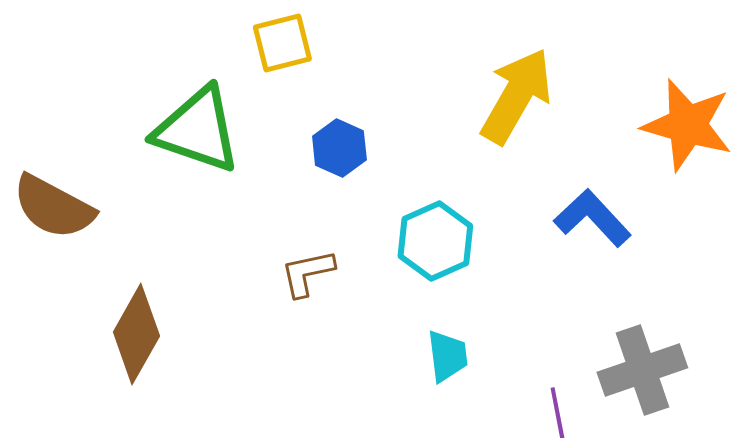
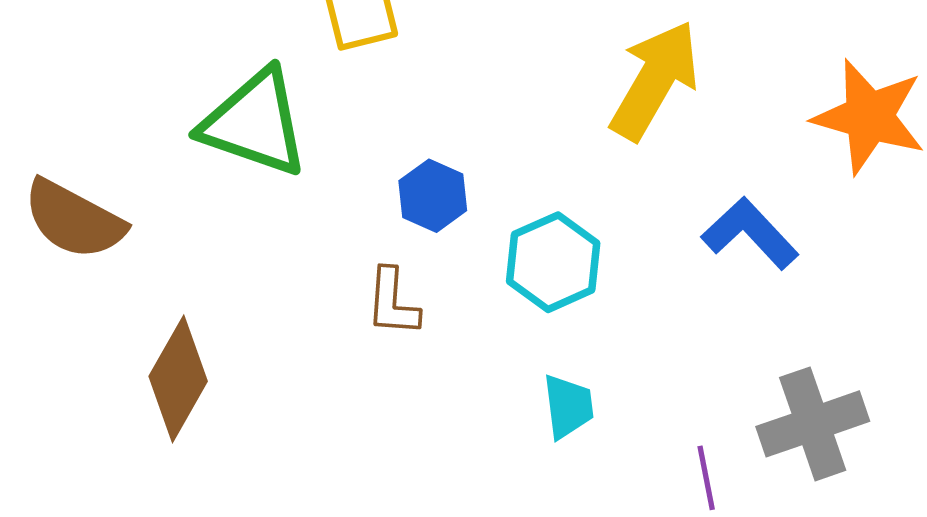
blue hexagon: (339, 148) -> (433, 196), moved
brown L-shape: (307, 273) -> (393, 302), turned -74

